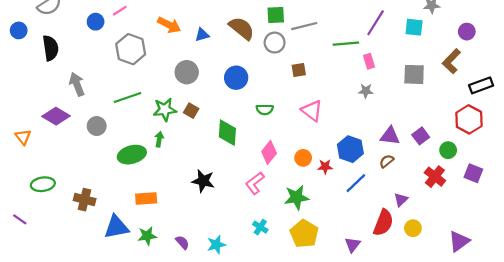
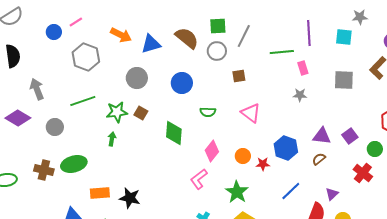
purple line: (376, 23) -> (309, 33), turned -35
gray line: (304, 26) -> (244, 36), turned -50
blue triangle: (202, 35) -> (151, 44), size x1.5
green ellipse: (132, 155) -> (74, 164), moved
black star: (203, 181) -> (130, 198), moved
blue line: (356, 183) -> (291, 191), moved
green star: (297, 197) -> (237, 192), turned -30
brown cross: (85, 200) -> (44, 170), moved

